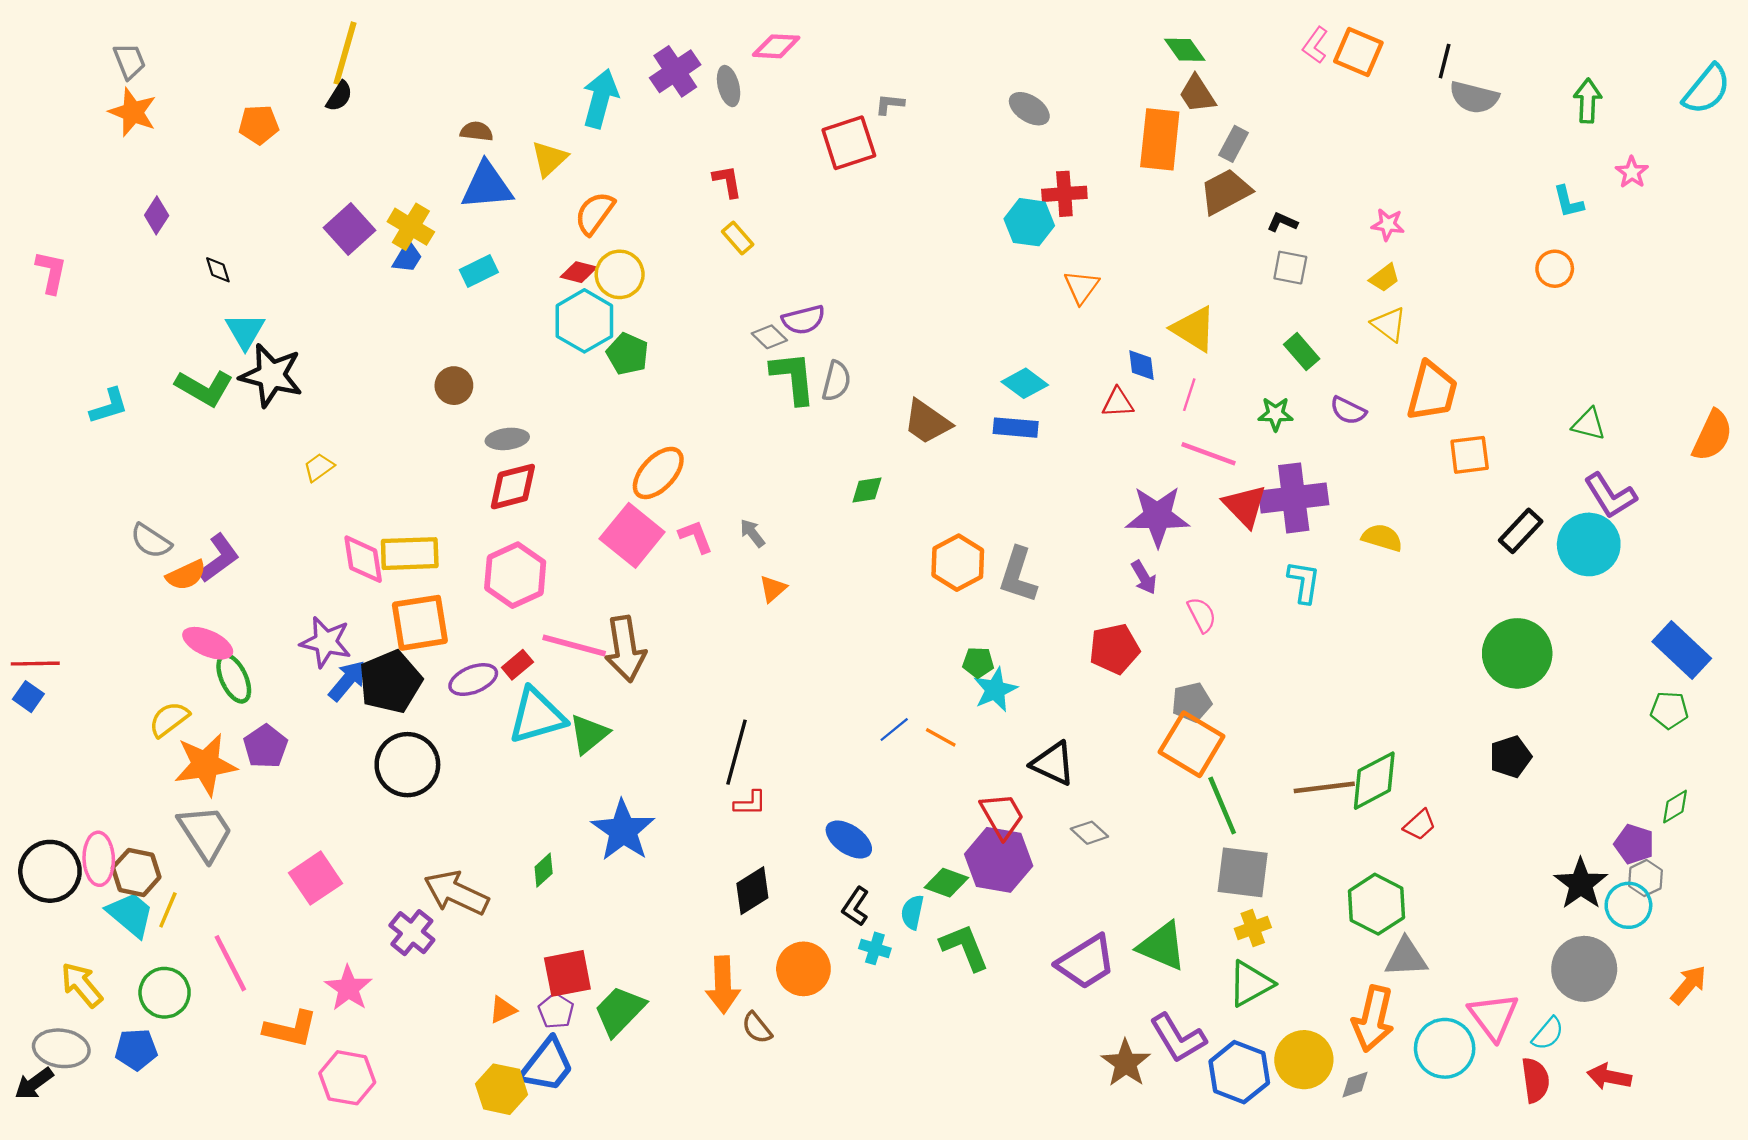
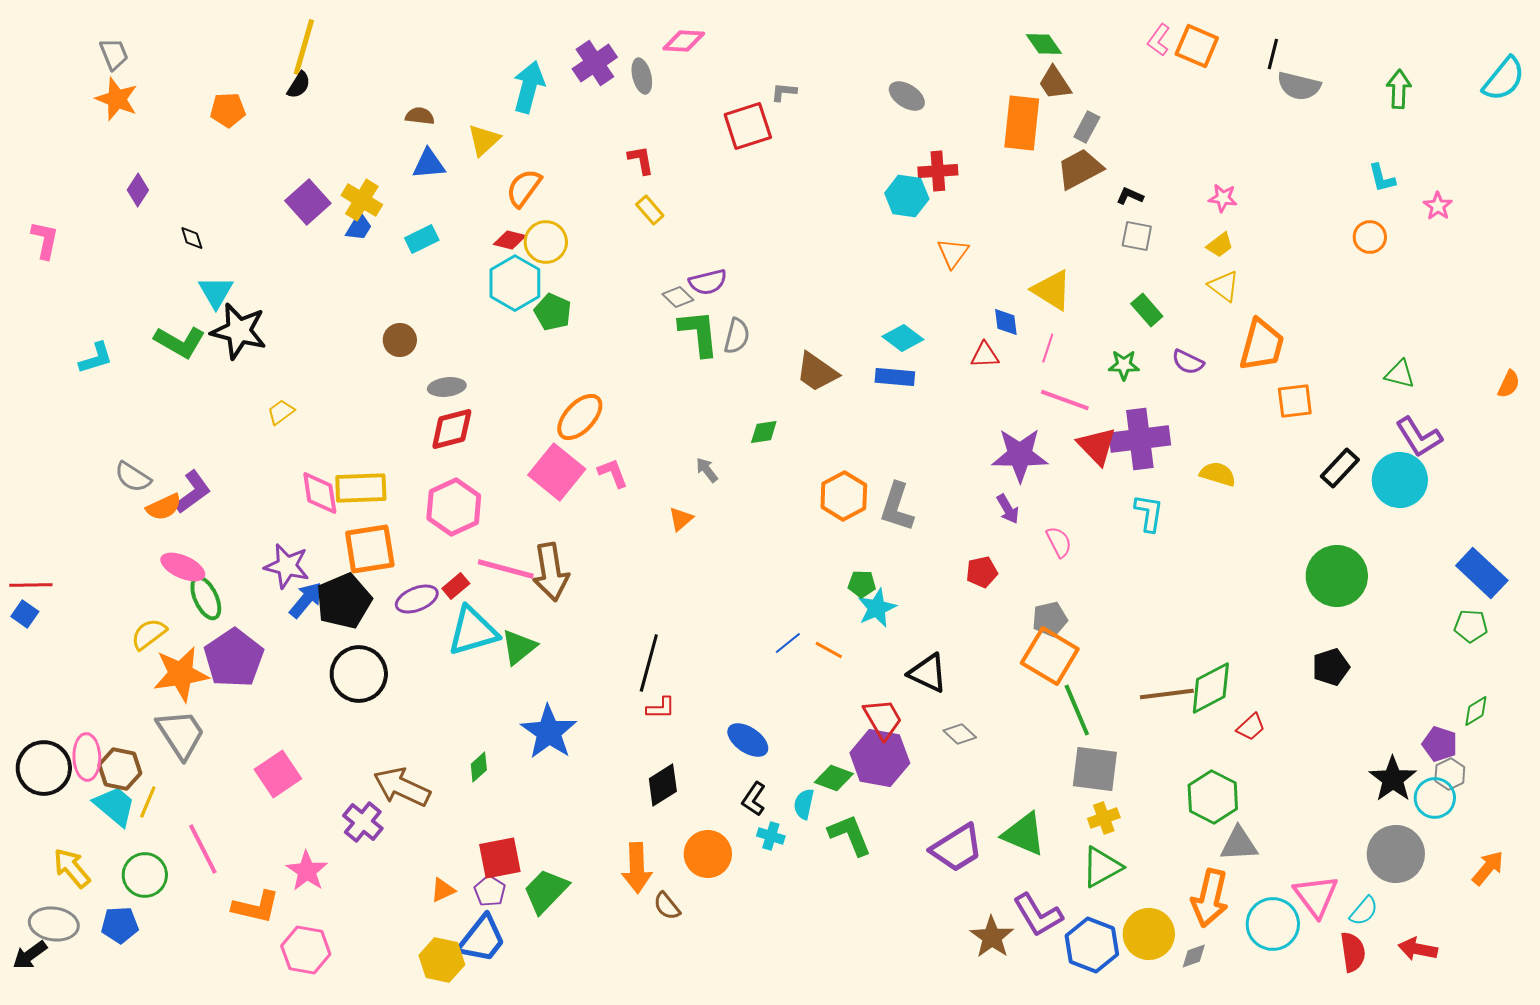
pink star: (1632, 172) -> (1438, 206), moved
blue triangle: (487, 186) -> (429, 164), size x0.7
orange semicircle: (1712, 436) -> (1509, 384), size x0.6
gray arrow: (752, 533) -> (707, 470), moved
red pentagon: (1114, 649) -> (982, 572), size x0.7
purple pentagon: (266, 746) -> (234, 658), size x1.5

